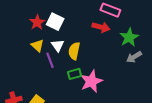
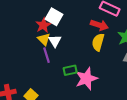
red star: (37, 22) -> (43, 25), moved
yellow triangle: (37, 46) -> (44, 39), moved
yellow semicircle: (74, 51) -> (98, 42), moved

